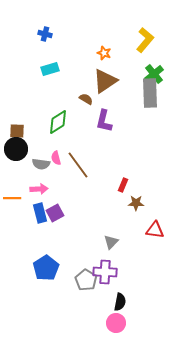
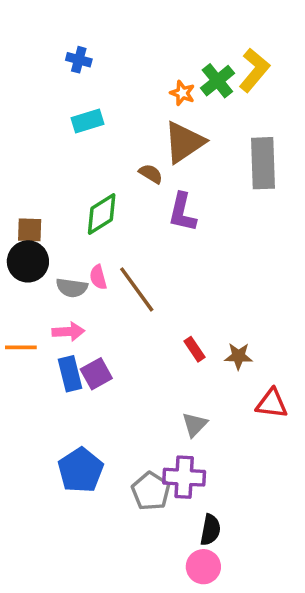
green cross: (154, 74) -> (217, 81), moved
red rectangle: (123, 185) -> (195, 349), moved, turned -56

